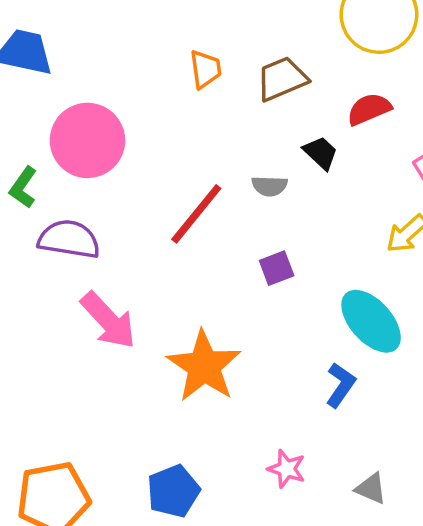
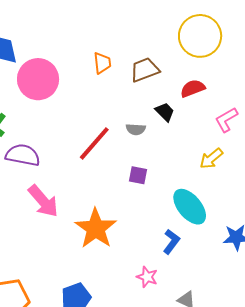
pink circle: (87, 140) -> (38, 79), moved
purple square: (277, 268) -> (138, 175), turned 30
pink star: (287, 469) -> (147, 277), moved

